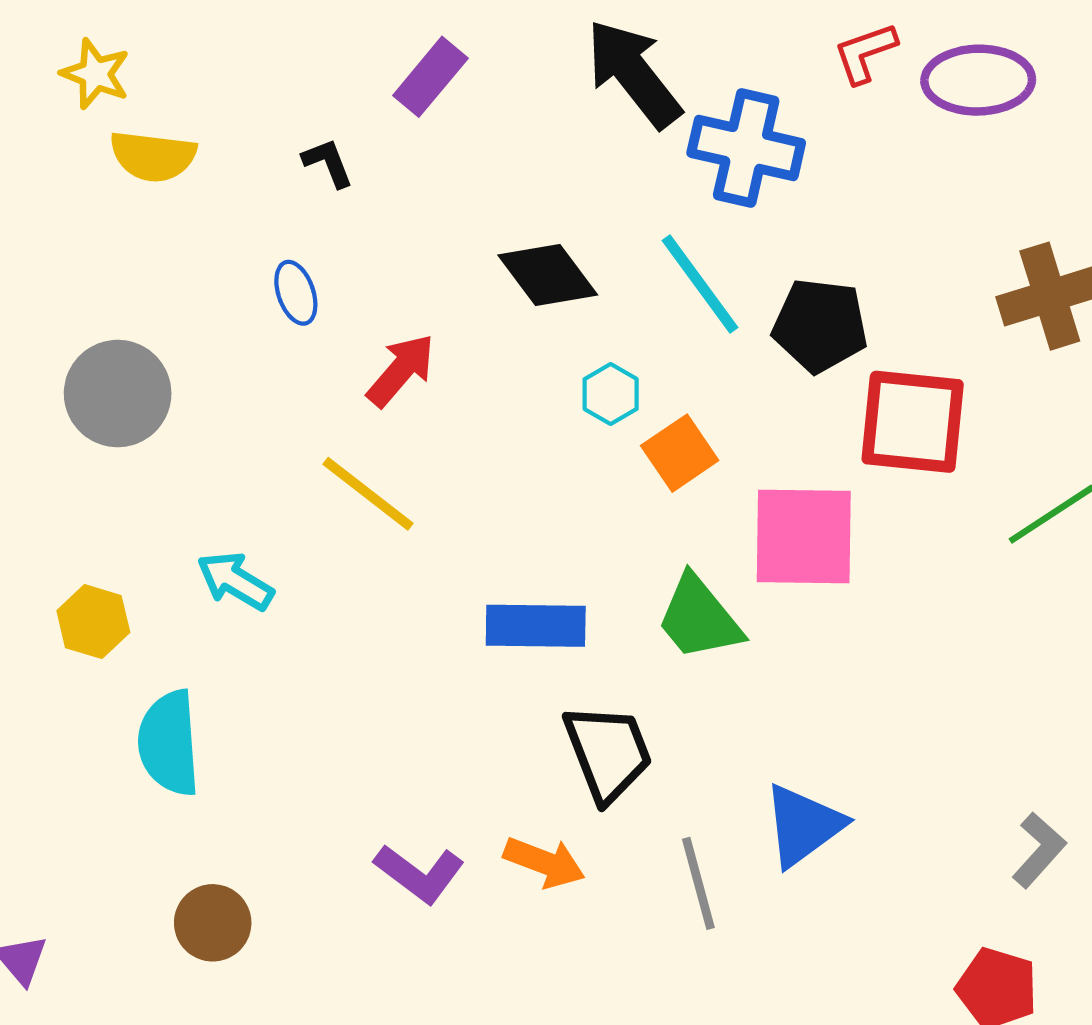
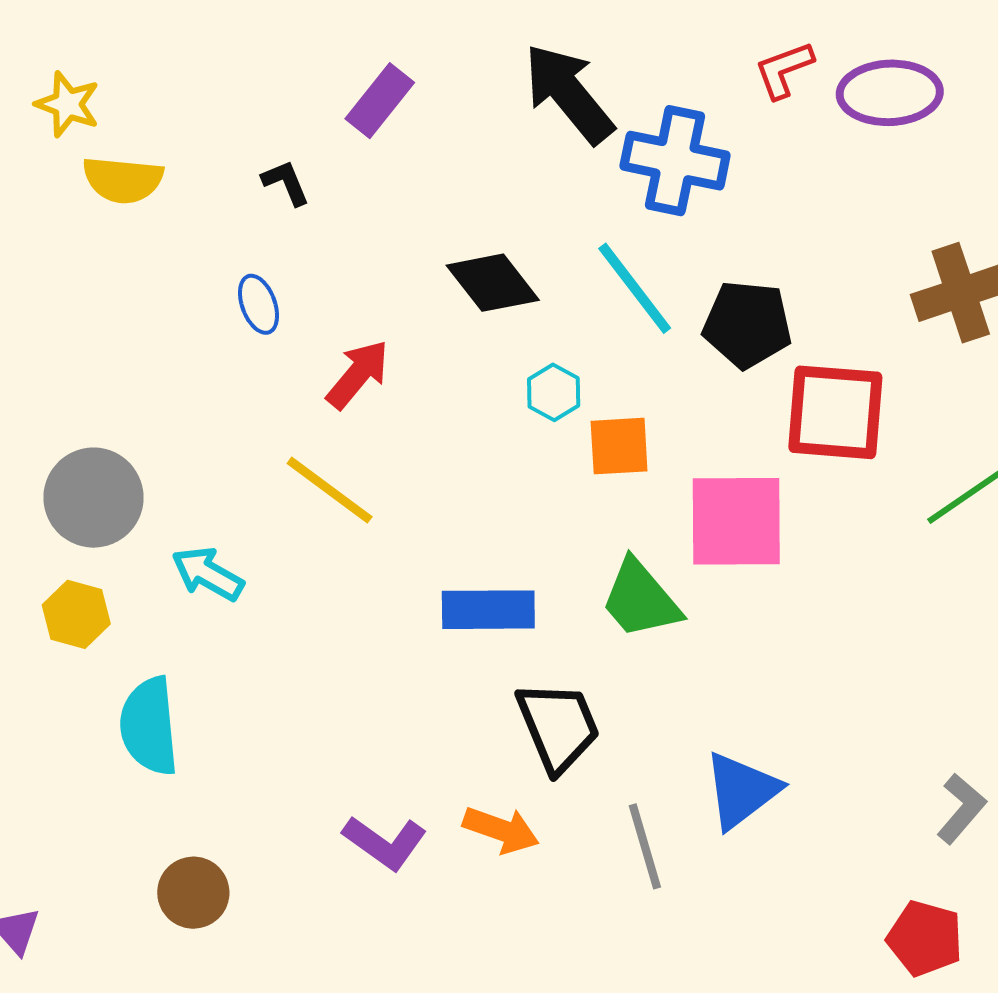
gray circle: (118, 394) -> (93, 498), moved
orange square: (680, 453) -> (619, 446), turned 32

